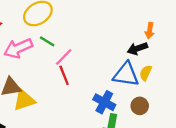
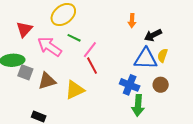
orange arrow: (150, 31) -> (132, 21), moved
pink arrow: (18, 48) -> (50, 47), turned 65
yellow triangle: (24, 100) -> (75, 90), moved

